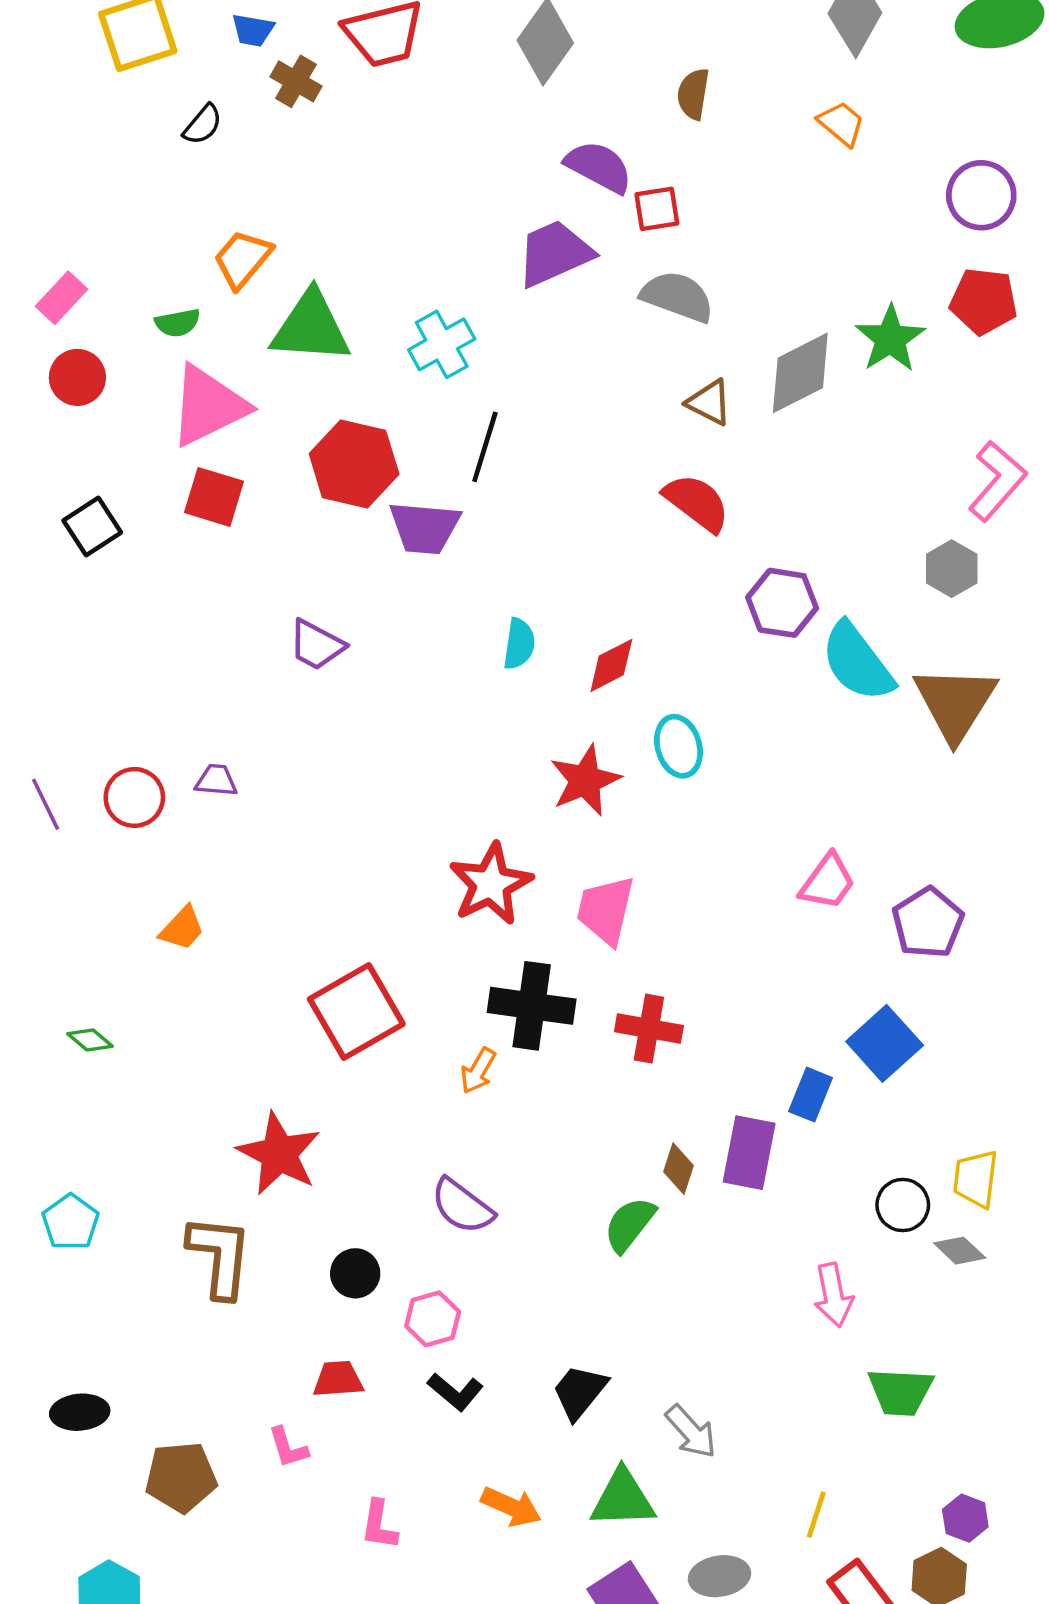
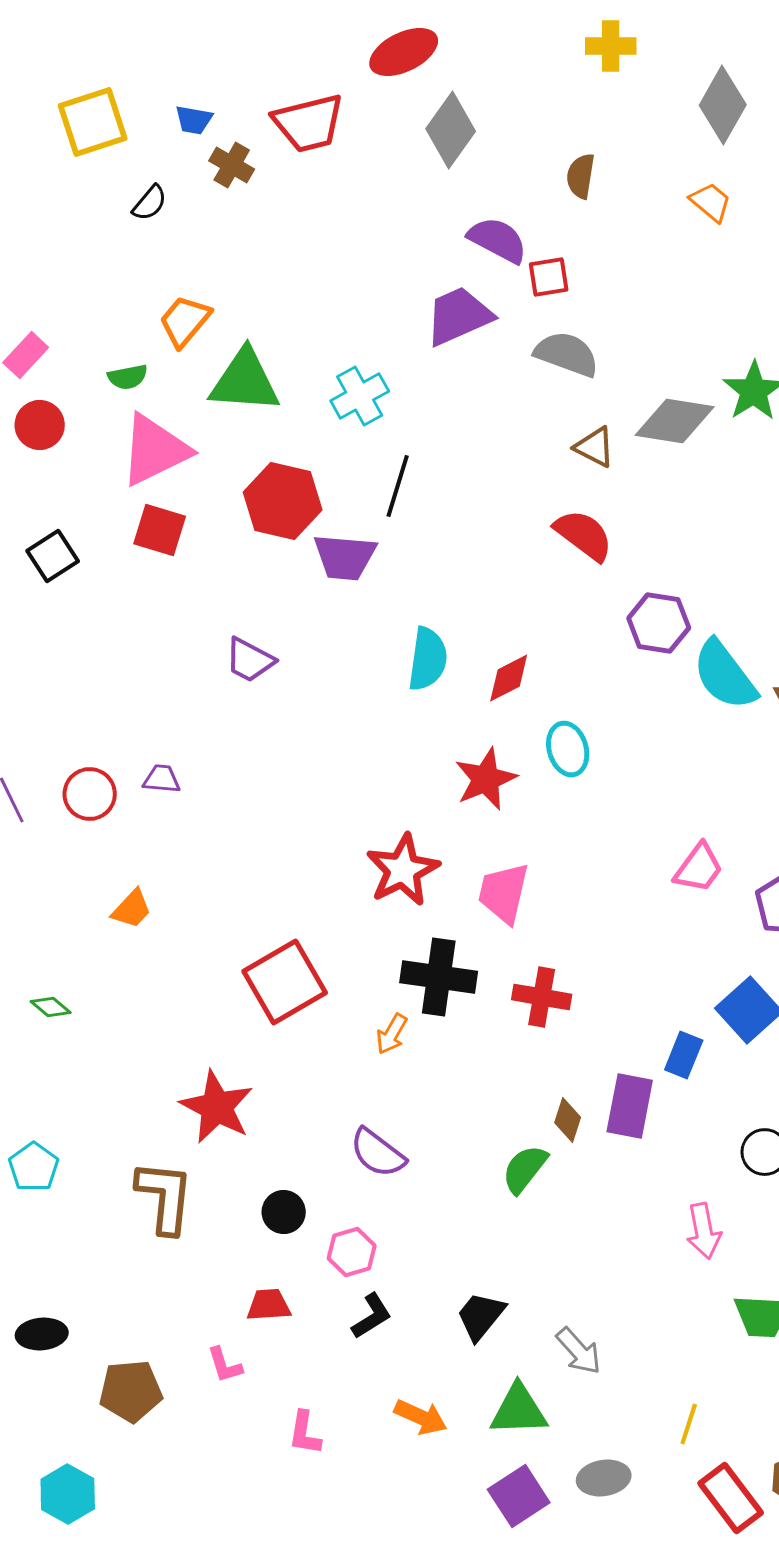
gray diamond: (800, 373) -> (675, 421), turned 36
cyan semicircle: (519, 644) -> (428, 659), size x1.4
black L-shape: (455, 1392) -> (372, 1316), turned -72

